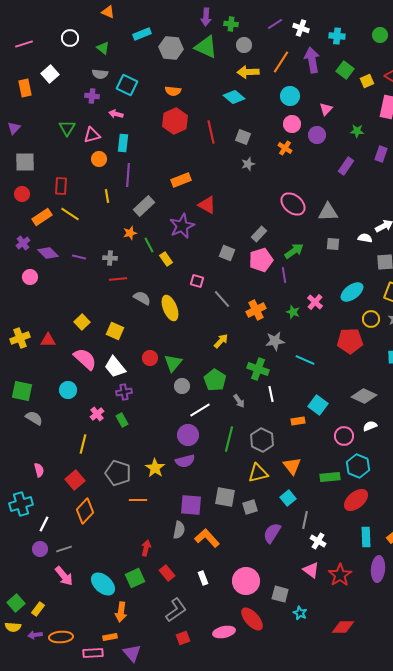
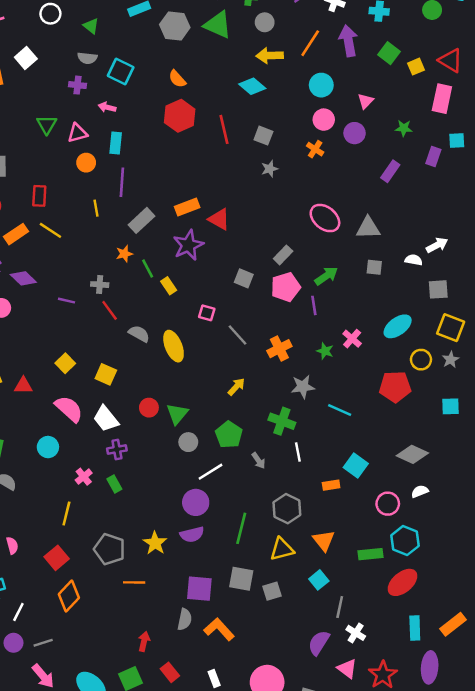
orange semicircle: (173, 91) -> (177, 79), turned 42
orange rectangle: (181, 180) -> (187, 207), moved
purple line: (79, 257) -> (66, 301), moved
red line: (118, 279) -> (110, 310), turned 60
green line: (229, 439) -> (241, 528), moved
purple semicircle: (272, 533) -> (319, 643), moved

